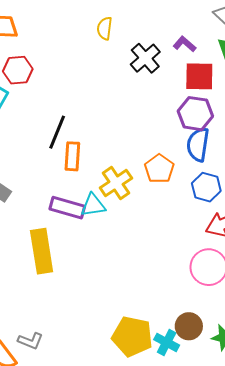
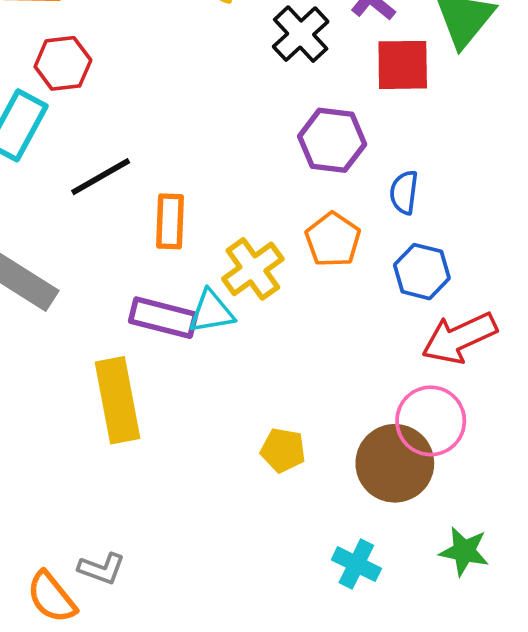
purple hexagon: (195, 114) -> (332, 140), moved
black line: (57, 132) -> (101, 177), moved, turned 40
blue semicircle: (198, 144) -> (404, 192), size x0.7
brown circle: (189, 326) -> (395, 463), moved, size x1.5
yellow pentagon: (132, 336) -> (283, 450), moved, size x0.6

